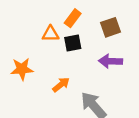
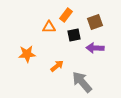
black square: (73, 43) -> (74, 35), moved

